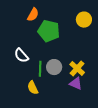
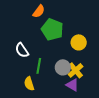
yellow circle: (84, 20) -> (79, 42), moved
gray circle: (54, 67) -> (63, 67), moved

